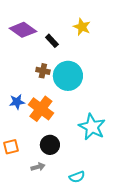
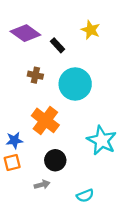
brown cross: (43, 71) -> (35, 75), moved
blue star: (17, 102) -> (14, 140), moved

